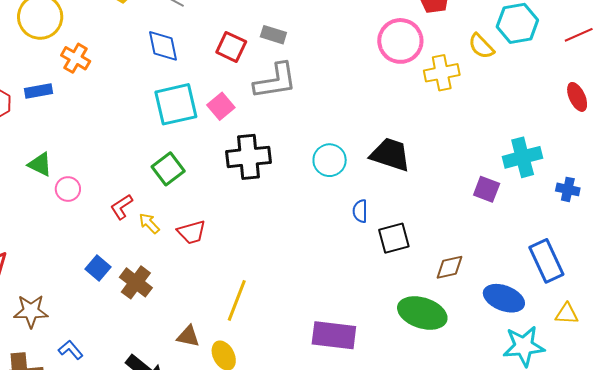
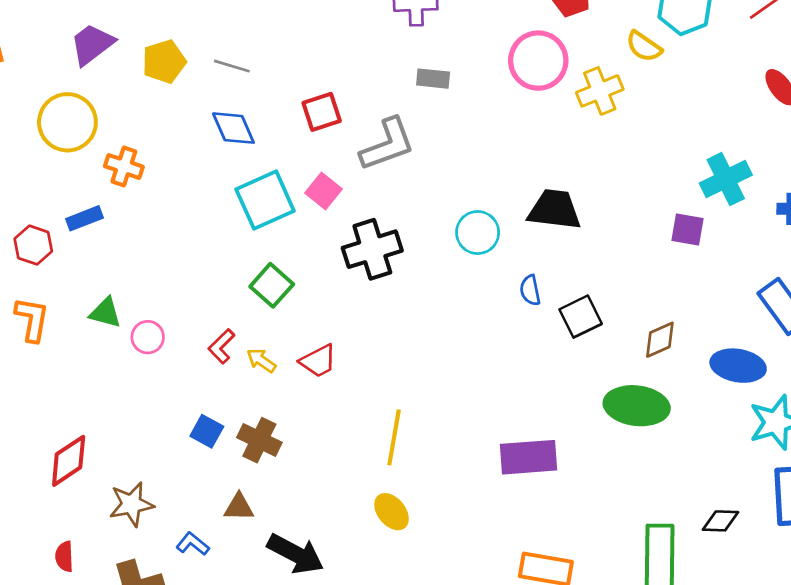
gray rectangle: (273, 35) -> (433, 79), moved
red square: (231, 47) -> (322, 112), turned -32
brown triangle: (188, 336) -> (239, 507), moved

